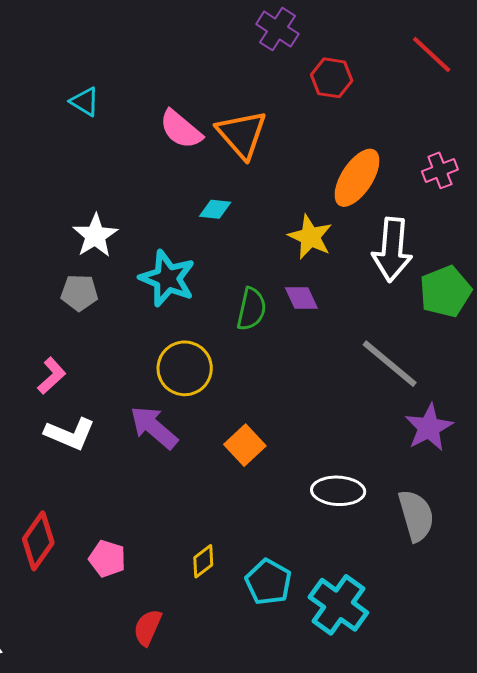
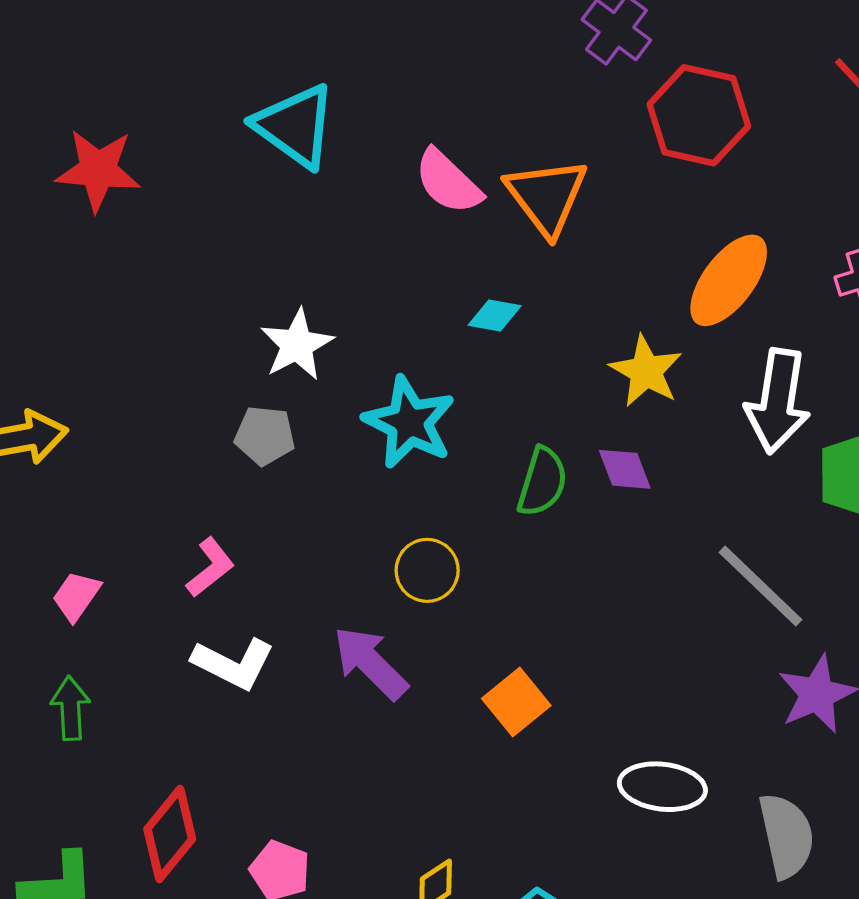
red hexagon: (332, 78) -> (699, 115), size x1.5
cyan triangle: (85, 102) -> (295, 126), size x1.8
yellow circle: (185, 368) -> (427, 570), size x0.7

